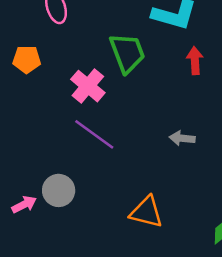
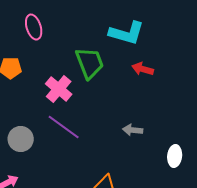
red arrow: (195, 61) -> (143, 69), turned -70
gray circle: (59, 190) -> (21, 139), moved

